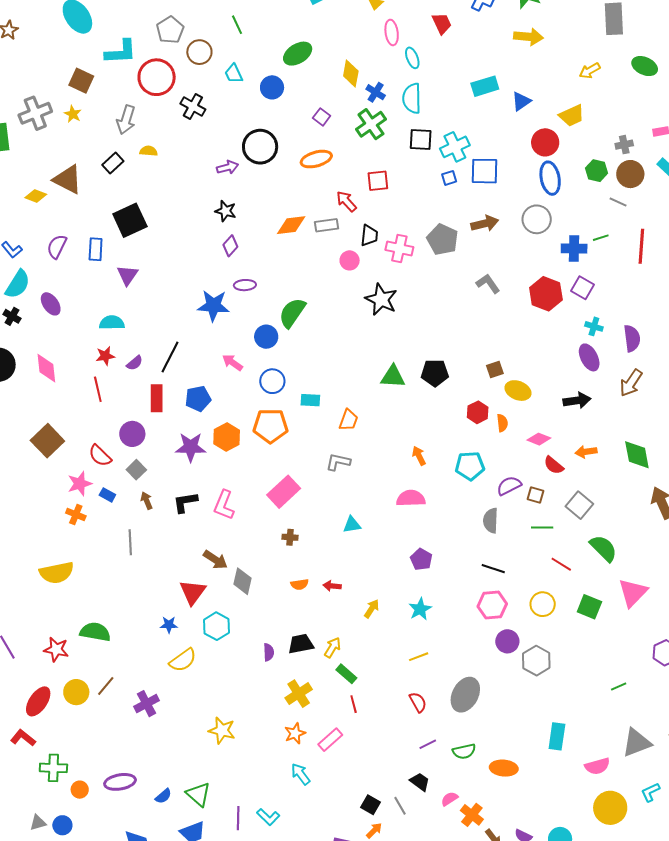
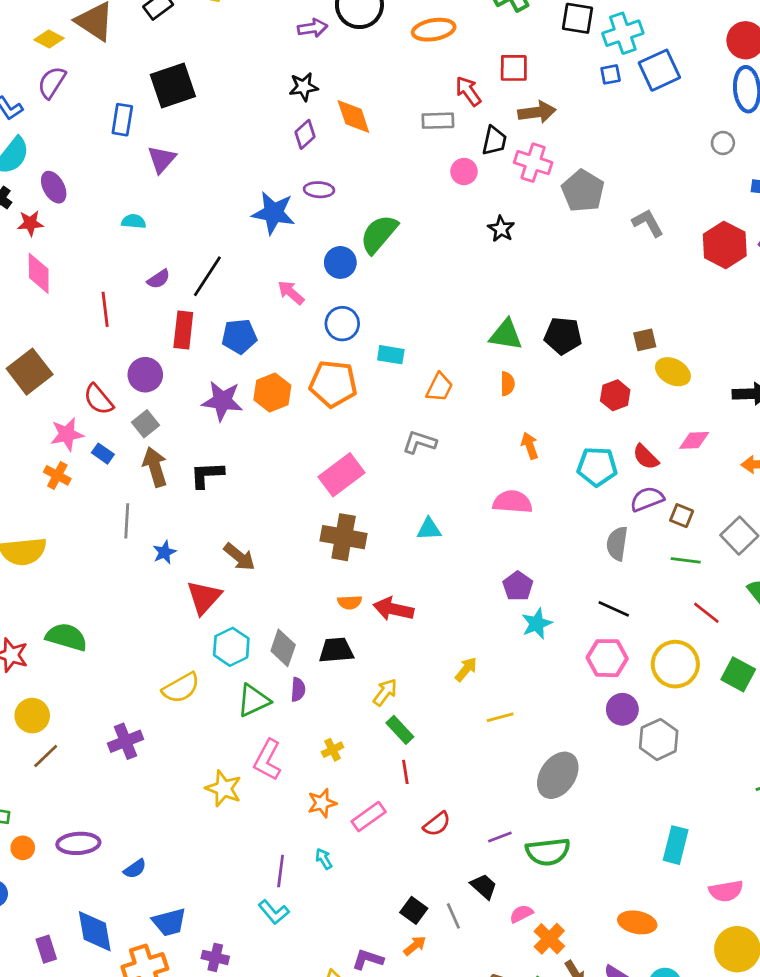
blue square: (485, 171) -> (659, 70), turned -32
black star: (226, 211) -> (304, 87), turned -30
gray circle: (537, 219) -> (723, 143), size x0.6
brown arrow: (485, 224) -> (537, 112), moved
orange diamond: (291, 225) -> (353, 117), moved, turned 72
gray pentagon: (443, 239) -> (583, 191), moved
purple semicircle: (57, 247) -> (52, 82), moved
black star: (381, 299) -> (501, 229), size x0.6
cyan semicircle: (112, 323) -> (134, 221), size x0.7
red star: (105, 356) -> (30, 223), moved
orange semicircle: (502, 423) -> (507, 384), moved
pink diamond: (539, 439) -> (694, 440), turned -30
red semicircle: (554, 465) -> (646, 457), moved
brown arrow: (147, 501) -> (155, 467), size x1.6
pink L-shape: (224, 505) -> (268, 760), moved
brown cross: (290, 537) -> (344, 537), size x2.0
gray diamond: (243, 581) -> (283, 648), moved
red arrow: (332, 586) -> (393, 609), size x1.6
yellow circle: (543, 604) -> (675, 664), size x1.4
yellow arrow: (372, 609) -> (466, 669), moved
cyan star: (420, 609) -> (537, 624), moved
blue star: (169, 625) -> (164, 552), moved, turned -30
black trapezoid: (301, 644) -> (336, 650), moved
brown line: (106, 686) -> (46, 756), moved
yellow cross: (299, 694) -> (333, 750), size x0.6
red semicircle: (418, 702) -> (437, 824), moved, turned 75
green semicircle: (464, 751) -> (548, 852), size x1.4
orange ellipse: (504, 768) -> (637, 922), moved
cyan arrow: (301, 774) -> (324, 859), size x0.7
green triangle: (198, 794) -> (253, 700), moved, turned 48
purple line: (238, 818) -> (281, 871), moved

